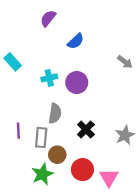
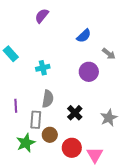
blue semicircle: (76, 41) -> (84, 36), moved
purple circle: (77, 82) -> (89, 72), moved
purple line: (18, 131) -> (16, 106), moved
green star: (42, 174) -> (26, 143), moved

